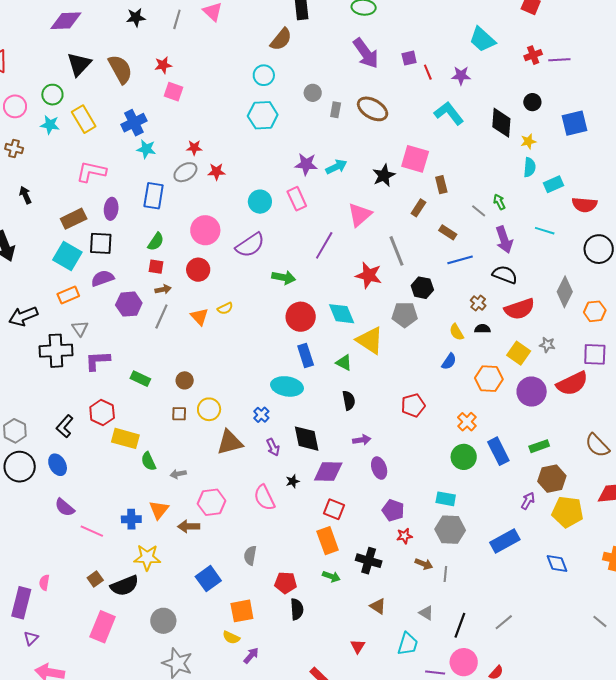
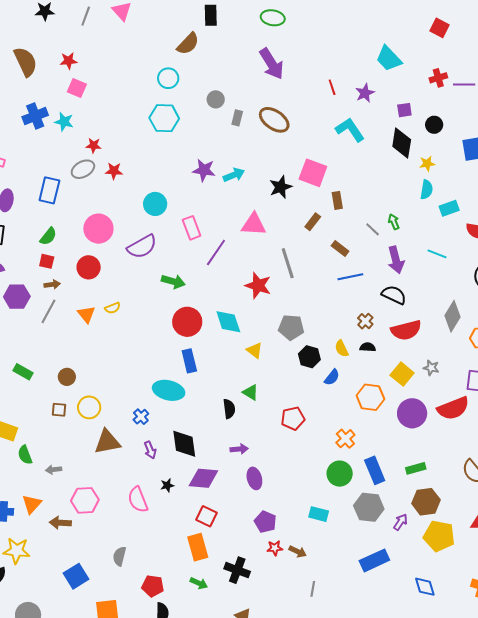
purple square: (409, 58) -> (404, 110), moved
purple star: (461, 76) -> (365, 93), turned -30
cyan star: (146, 149) -> (64, 122), moved
pink rectangle: (297, 199) -> (192, 228), moved
pink triangle: (360, 215) -> (254, 224), turned 40
black hexagon: (422, 288) -> (309, 357), moved
yellow triangle: (370, 340) -> (255, 350), size x0.6
green triangle: (344, 363) -> (251, 392), moved
gray hexagon: (450, 530) -> (369, 507), moved
brown arrow: (424, 564) -> (298, 552), moved

